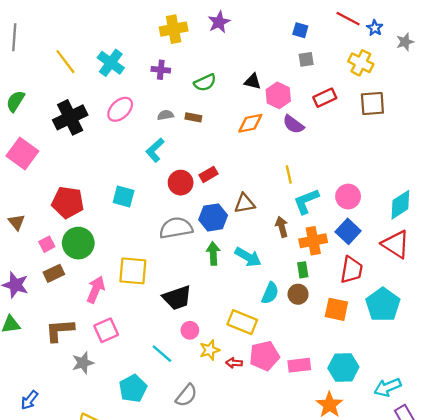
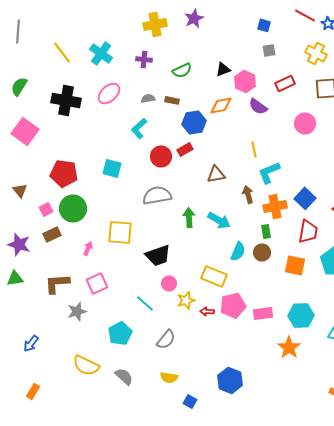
black triangle: (253, 81) -> (223, 69), turned -35
black cross: (70, 117) -> (66, 100), turned 36
pink circle: (348, 197) -> (305, 123), moved
blue hexagon: (213, 217) -> (194, 122), moved
pink arrow: (96, 290) -> (88, 248), size x0.6

